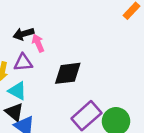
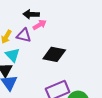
pink arrow: (38, 43) -> (40, 25), turned 64

